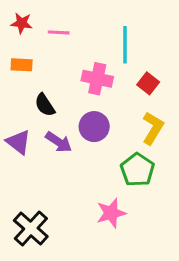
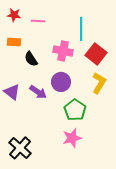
red square: (148, 83) -> (96, 54), size x1.5
black semicircle: (45, 105) -> (31, 59), moved
green pentagon: (137, 170) -> (75, 110), moved

